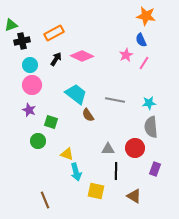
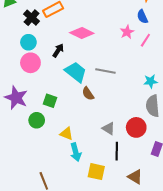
black cross: (22, 41) -> (32, 18), moved, turned -35
black arrow: (56, 59) -> (58, 50), moved
gray line: (115, 100) -> (105, 71), moved
purple star: (29, 110) -> (16, 98), moved, size x1.6
gray triangle: (108, 149) -> (109, 128), turned 32

